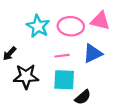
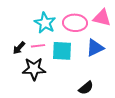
pink line: (62, 56) -> (38, 46), moved
cyan square: (64, 80) -> (62, 51), moved

